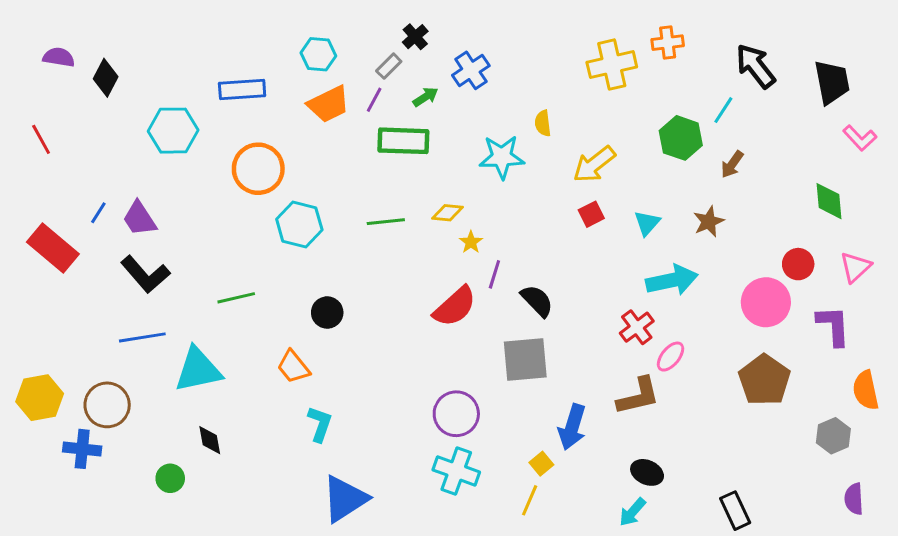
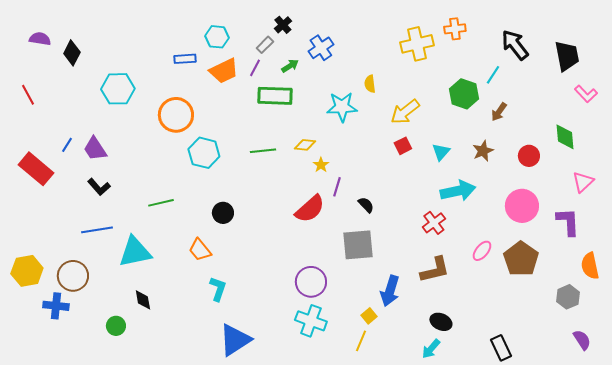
blue rectangle: (242, 90) -> (185, 59), moved, size x0.7
red circle: (798, 264) -> (529, 156), moved
black L-shape: (145, 274) -> (99, 187), size x0.7
black semicircle: (537, 301) -> (366, 205), size x0.7
pink ellipse: (671, 357) -> (482, 251), moved
purple semicircle: (854, 499) -> (582, 340), turned 150

